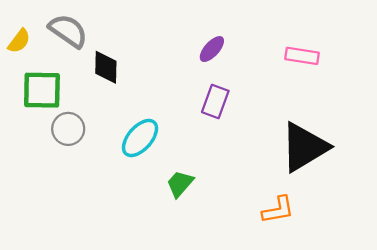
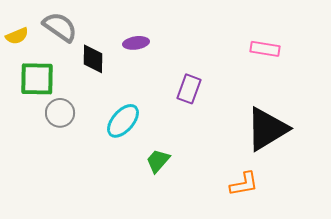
yellow semicircle: (19, 41) -> (17, 36), turned 30
purple ellipse: (212, 49) -> (136, 43), moved, turned 40

